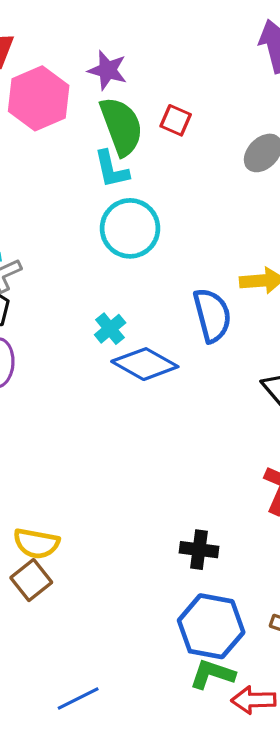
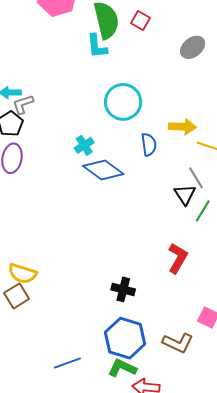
cyan circle: (130, 228) -> (123, 102), moved
blue semicircle: (212, 315) -> (149, 145), size x0.7
blue line: (78, 699) -> (67, 363), moved

